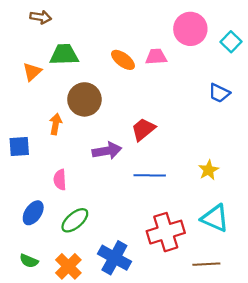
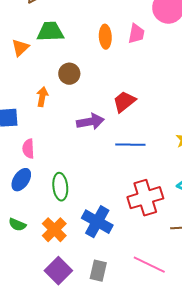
pink trapezoid: (156, 57) -> (136, 34), turned 105
orange ellipse: (123, 60) -> (105, 37), turned 50
brown circle: (84, 99) -> (69, 74), size x0.7
pink semicircle: (60, 180) -> (28, 149), moved
green ellipse: (75, 220) -> (60, 187), turned -56

